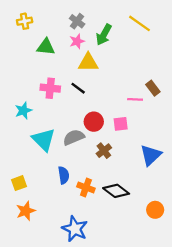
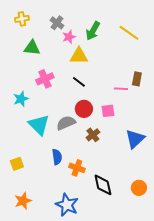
gray cross: (77, 21) -> (57, 23), moved
yellow line: (140, 23) -> (129, 33), moved
green triangle: (46, 47) -> (32, 48), moved
pink cross: (50, 88) -> (45, 79), turned -30
black line: (78, 88) -> (79, 82), moved
brown rectangle: (153, 88) -> (137, 79), turned 48
black diamond: (116, 191) -> (103, 185), moved, turned 40
orange star: (26, 211) -> (23, 201), moved

